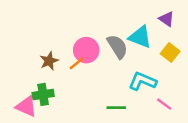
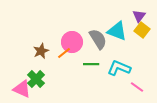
purple triangle: (167, 19) -> (139, 16), turned 32
yellow square: (170, 53) -> (142, 30), moved
green cross: (43, 94) -> (36, 79), turned -36
green line: (116, 108) -> (91, 64), moved

